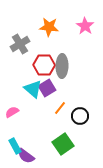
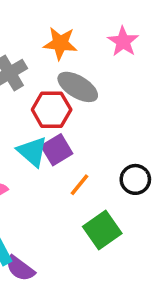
gray ellipse: (62, 66) -> (78, 87), moved, turned -60
black circle: (80, 116) -> (135, 179), moved
green square: (63, 144) -> (102, 230), moved

